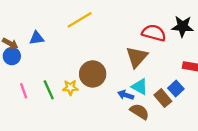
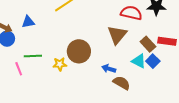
cyan triangle: (140, 87) -> (139, 61), moved
green line: (49, 90) -> (33, 56), moved, turned -66
brown rectangle: (163, 98) -> (148, 44), moved

